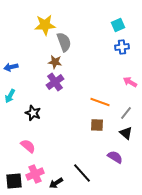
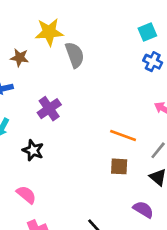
blue cross: (122, 47) -> (153, 62), turned 32
brown star: (55, 62) -> (20, 58), moved
purple cross: (55, 82) -> (49, 109), moved

